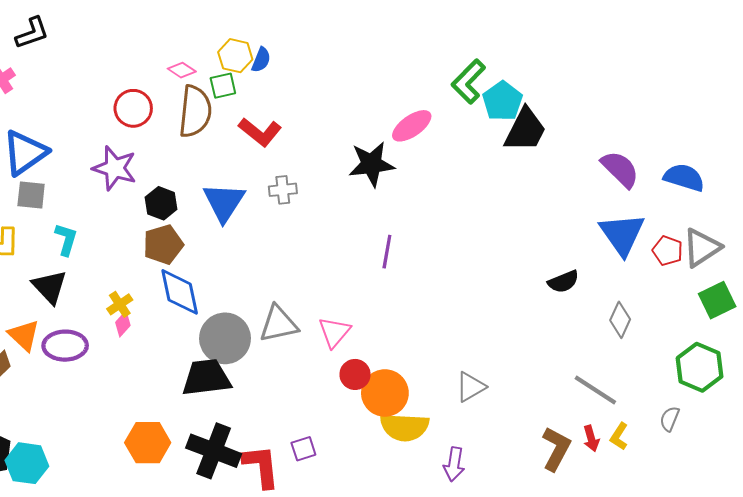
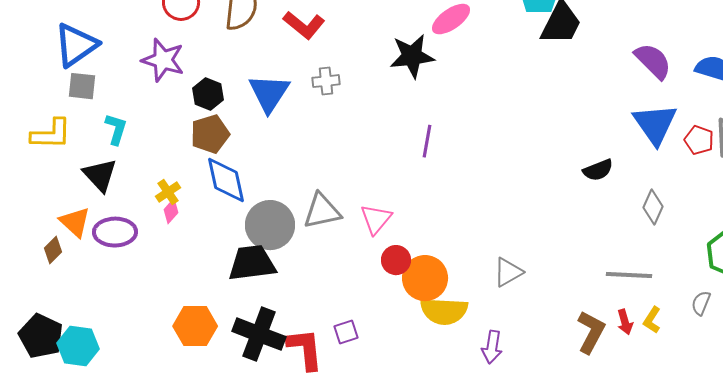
gray line: (595, 390) -> (629, 275), turned -30

